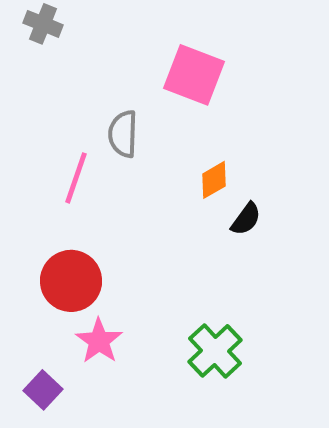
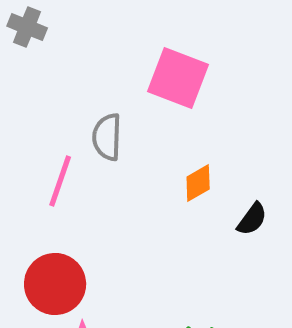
black semicircle: (246, 219) -> (252, 219), moved

